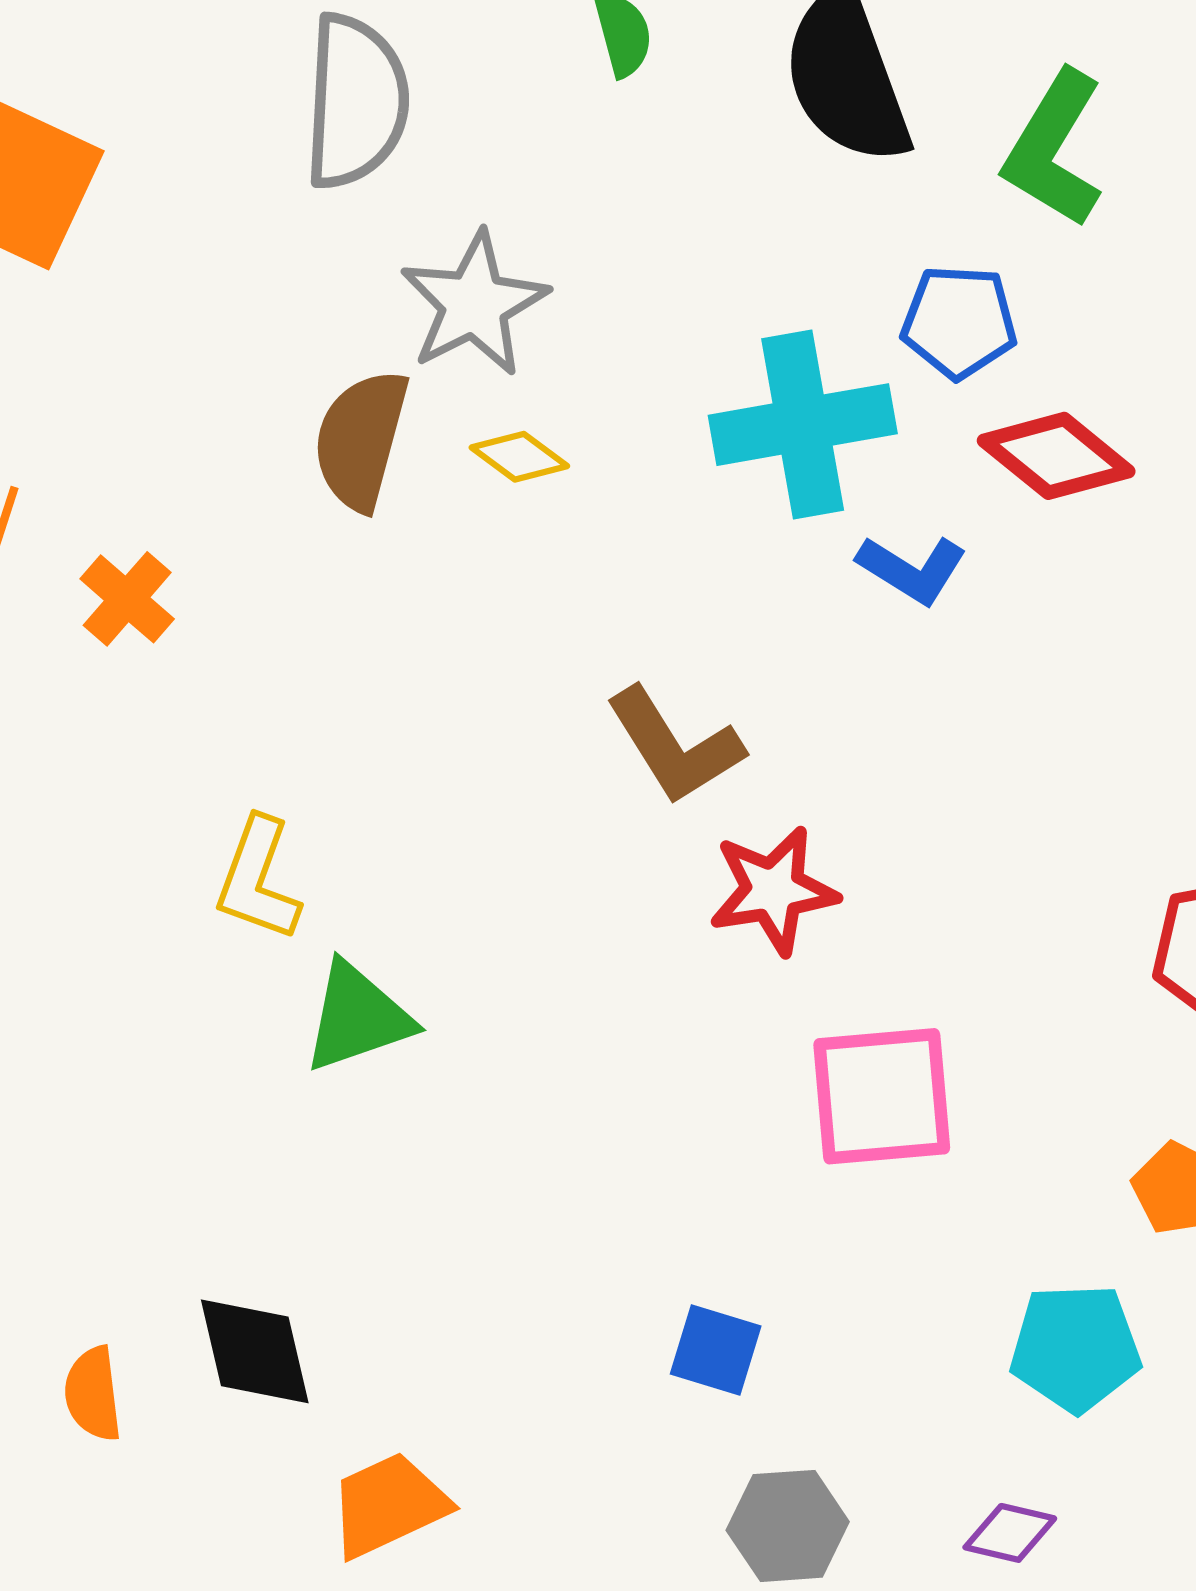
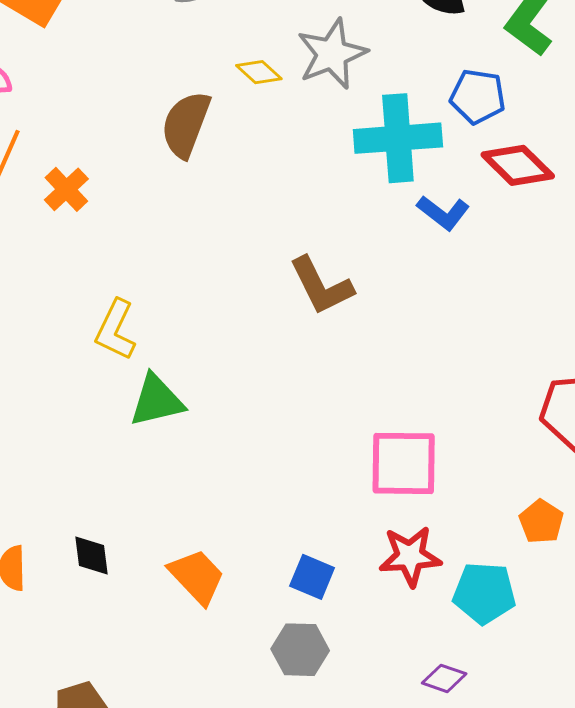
gray star: (474, 304) -> (332, 54), moved
yellow diamond: (519, 457) -> (259, 72), moved
red star: (773, 890) -> (410, 556), moved
black diamond: (255, 1351) -> (91, 556), size x0.7
orange trapezoid: (389, 1505) -> (197, 577), moved, turned 66
gray hexagon: (788, 1526) -> (300, 650), moved

